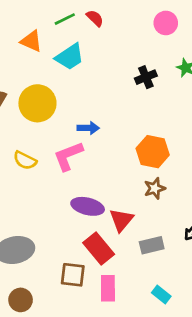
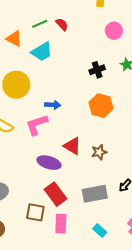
orange hexagon: (153, 152) -> (101, 106), moved
red triangle: (121, 220) -> (72, 146), moved, turned -42
gray rectangle: (152, 245) -> (95, 194), size x1.4

